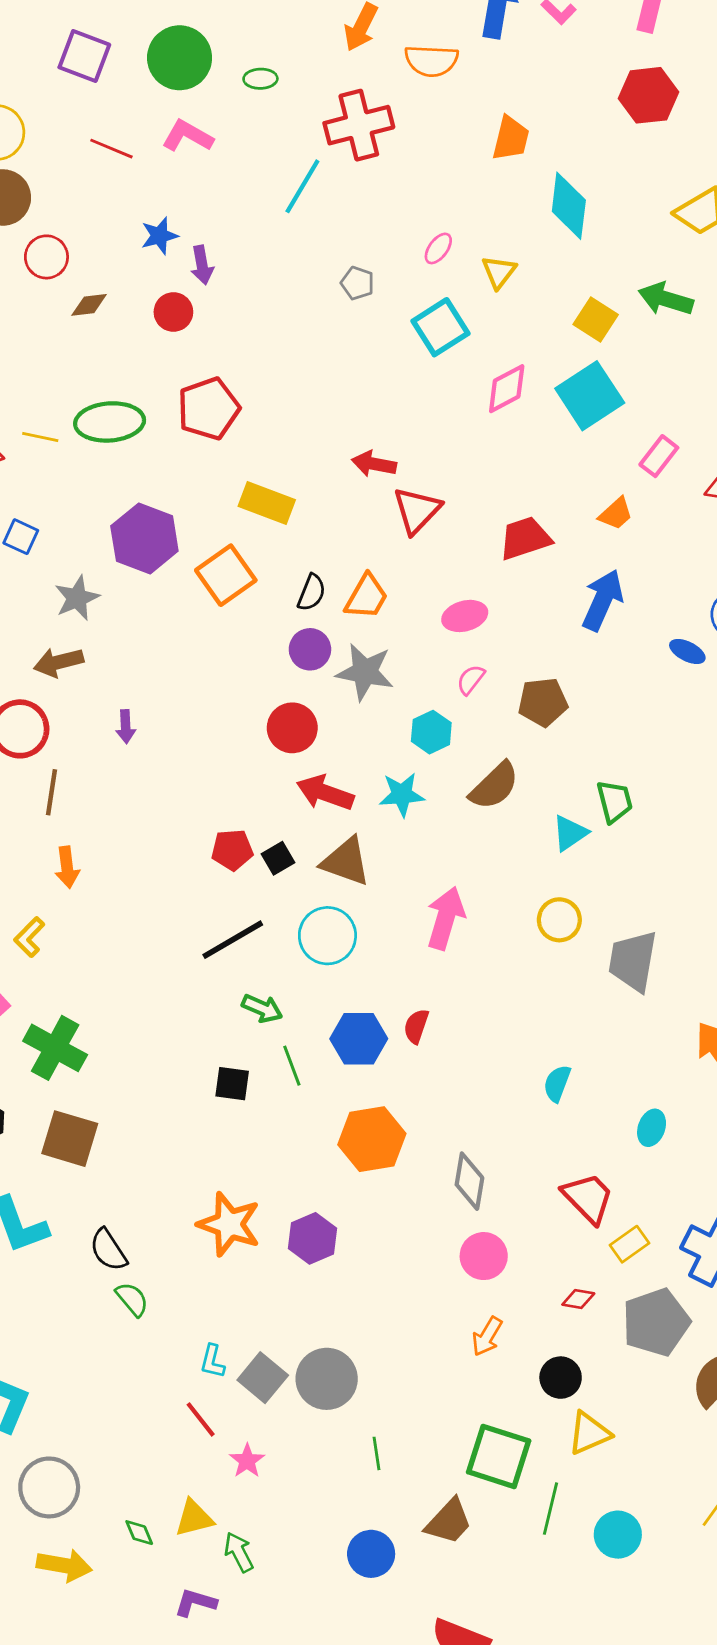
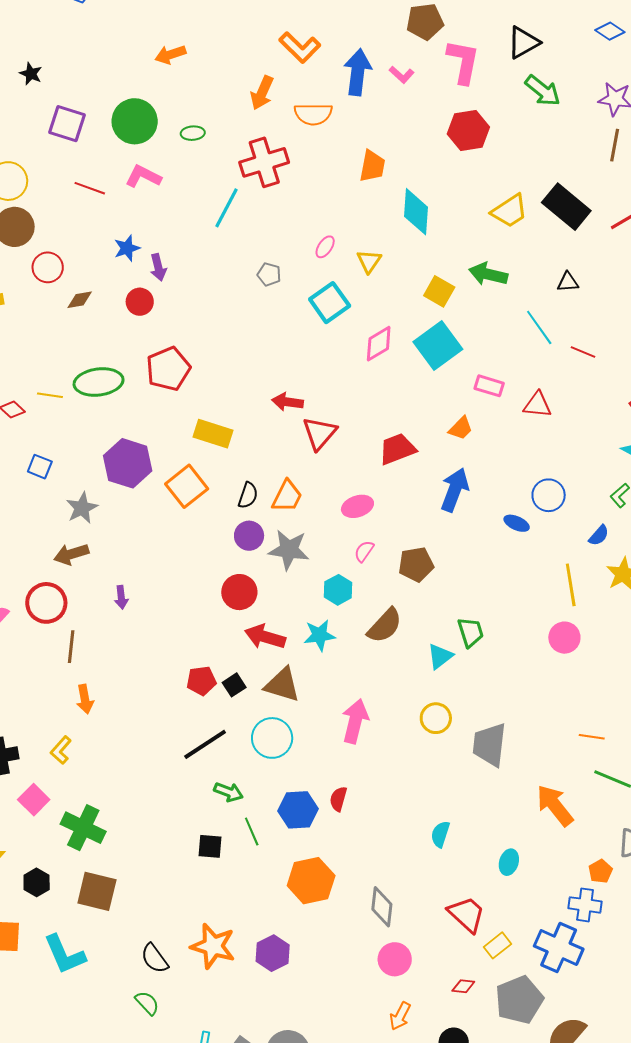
pink rectangle: (659, 456) -> (489, 386), turned 72
black semicircle: (108, 1250) -> (155, 958), moved

